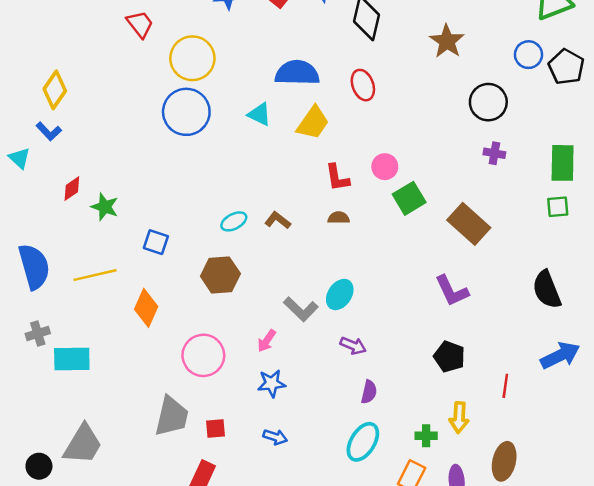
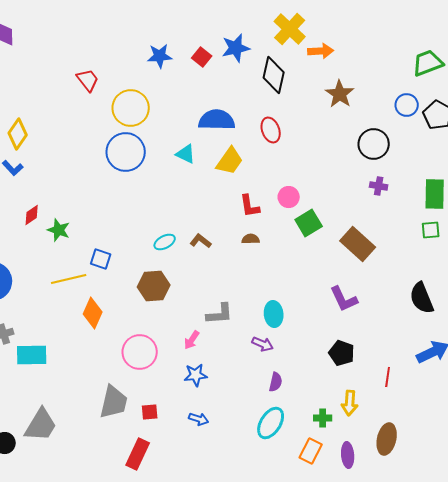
yellow line: (95, 275) -> (69, 279), moved
cyan ellipse: (340, 294) -> (274, 314), moved, turned -40
gray L-shape: (301, 309) -> (220, 314), turned -48

